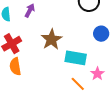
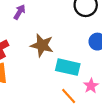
brown star: (51, 39) -> (42, 45), turned -30

